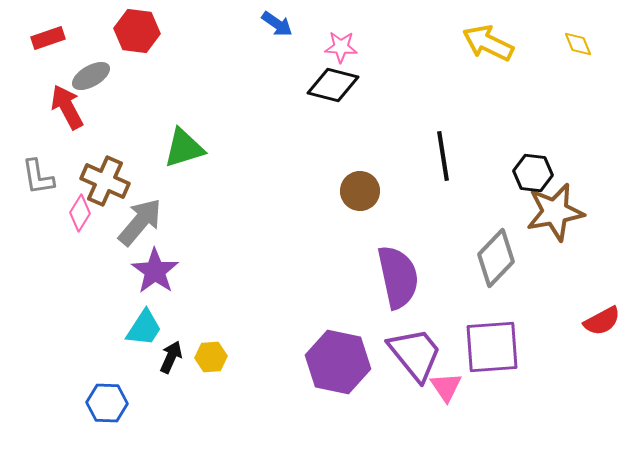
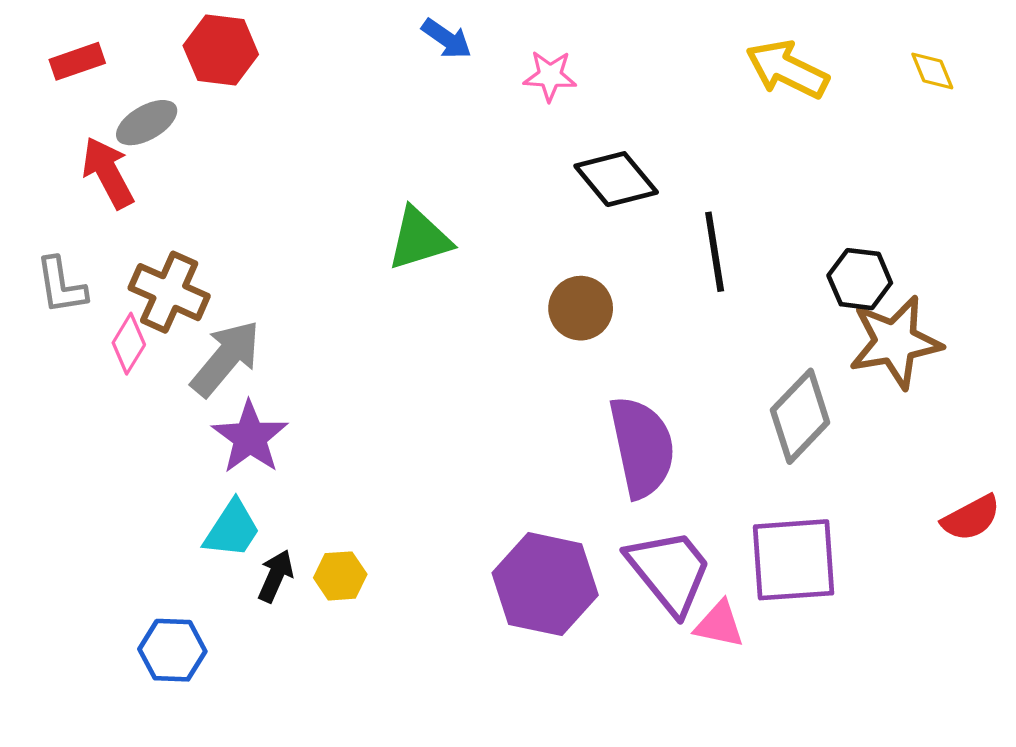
black diamond: (333, 85) -> (616, 179), moved, turned 36
green triangle: (184, 148) -> (419, 239), moved
pink triangle: (446, 387) -> (719, 624), turned -44

